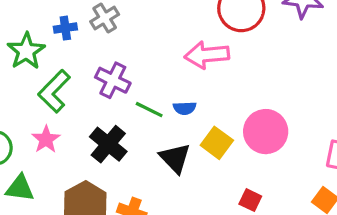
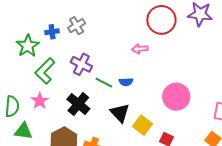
pink arrow: (207, 55) -> (140, 49), size x0.6
yellow square: (217, 143) -> (143, 125), moved

